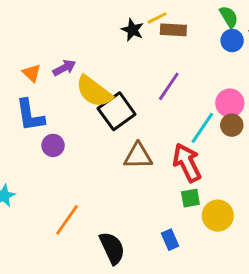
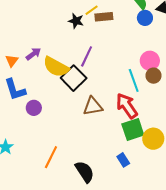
orange triangle: (32, 73) -> (12, 61), turned 32
purple line: (169, 86) -> (87, 56), moved
cyan line: (202, 128) -> (134, 80), turned -45
green square: (190, 198) -> (133, 130), size x1.6

